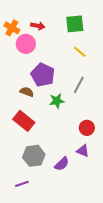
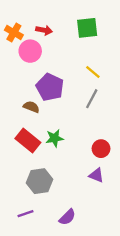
yellow line: (80, 52) -> (93, 72), moved
green star: (57, 101) -> (55, 138), moved
purple semicircle: (62, 164) -> (67, 217), moved

